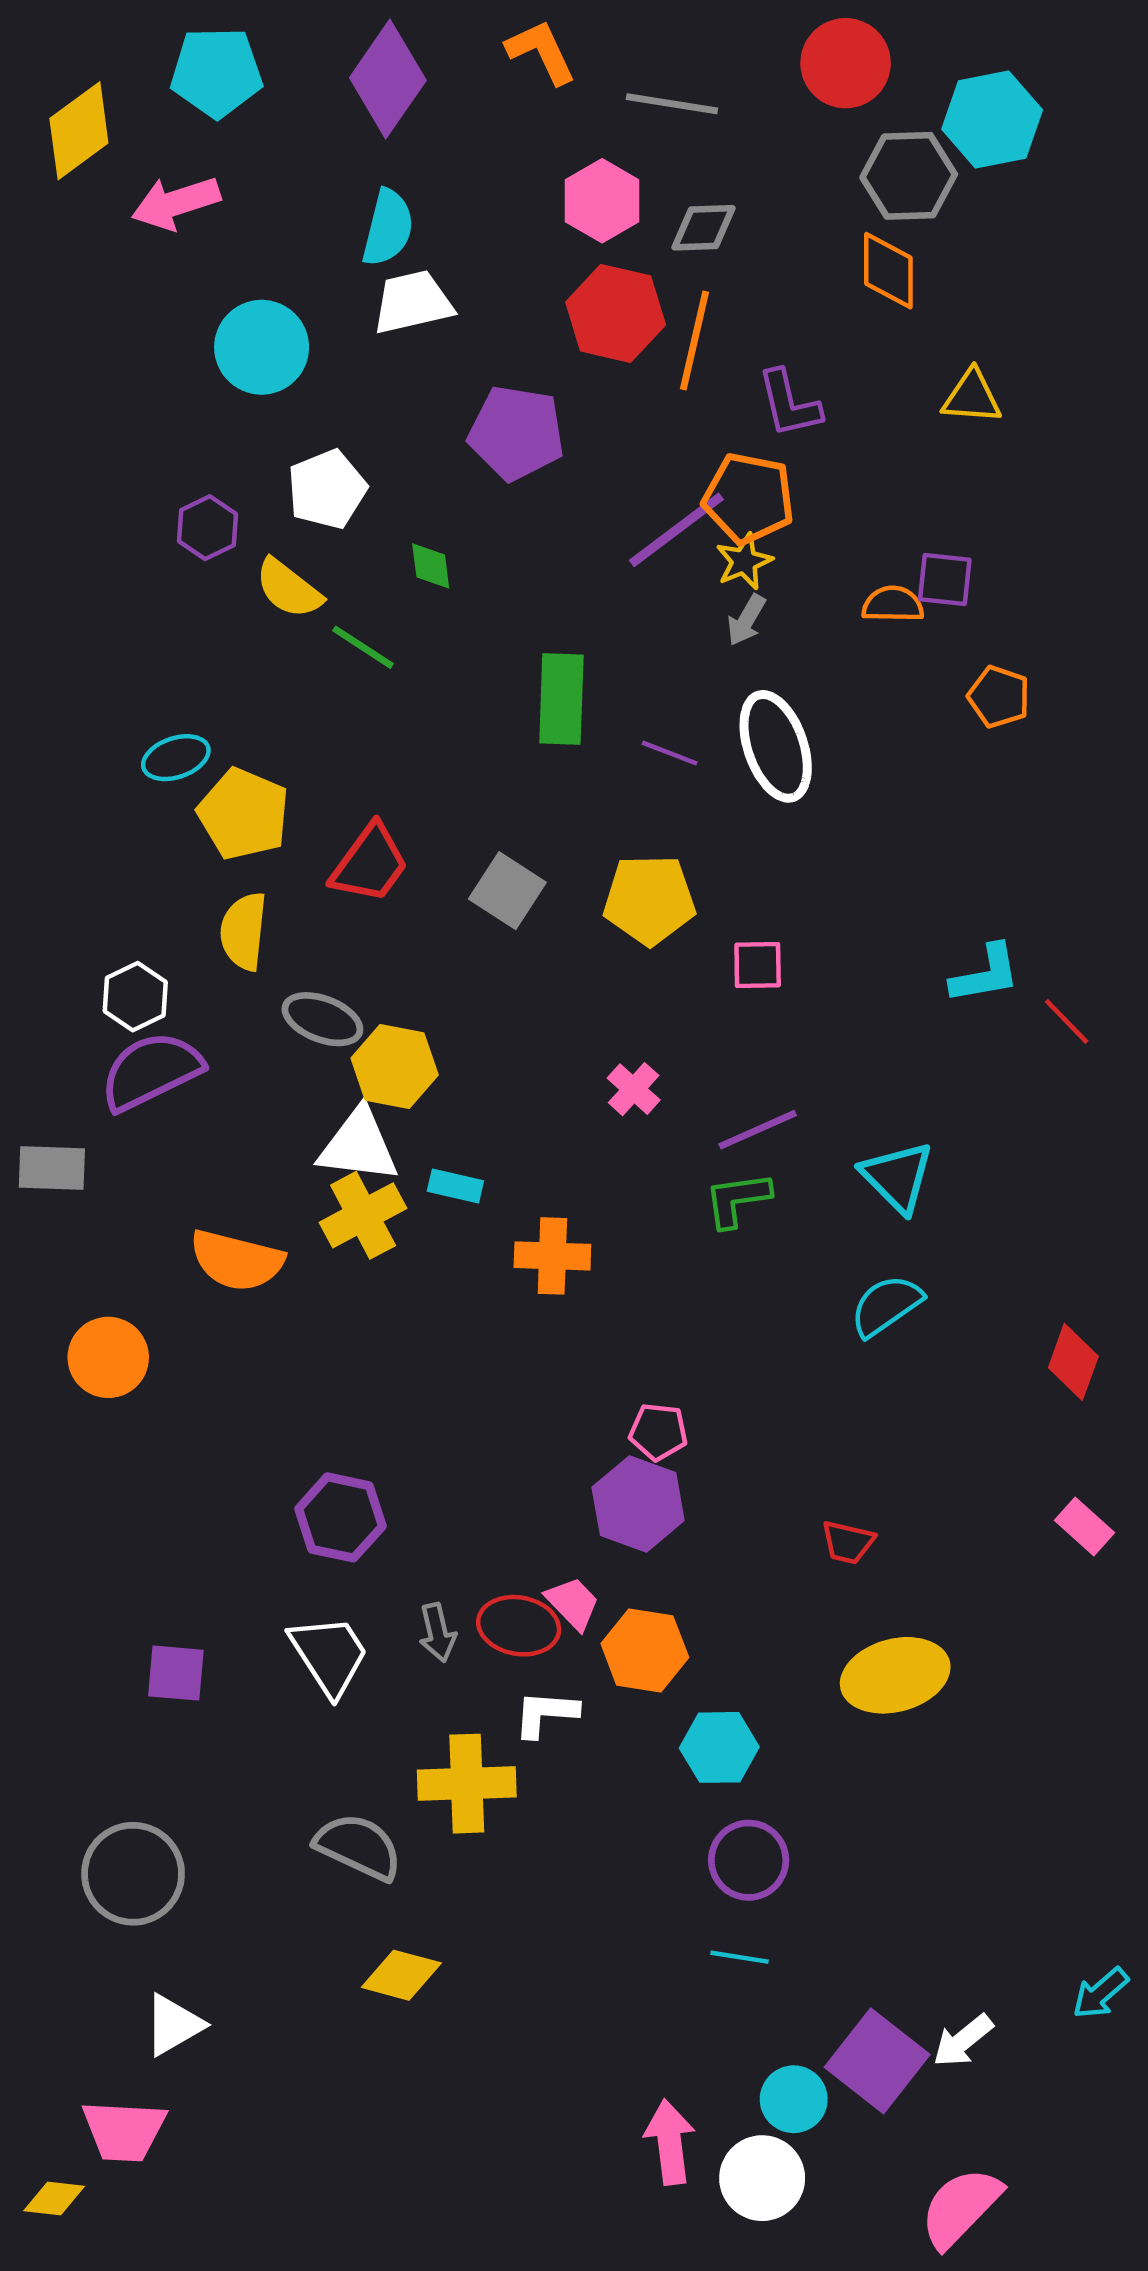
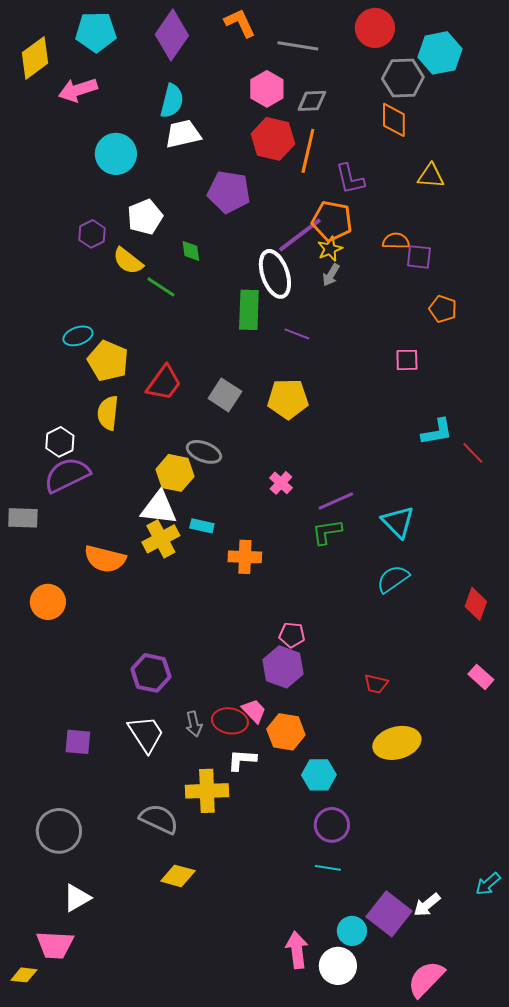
orange semicircle: (893, 604) -> (396, 241), moved
white ellipse: (776, 746) -> (275, 274), moved
pink square: (758, 965) -> (407, 360), moved
gray ellipse: (322, 1019) -> (204, 452), moved

